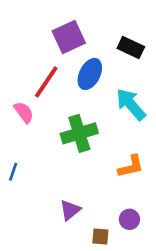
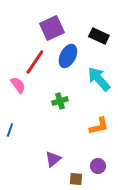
green cross: (79, 133) -> (60, 101), size x0.6

